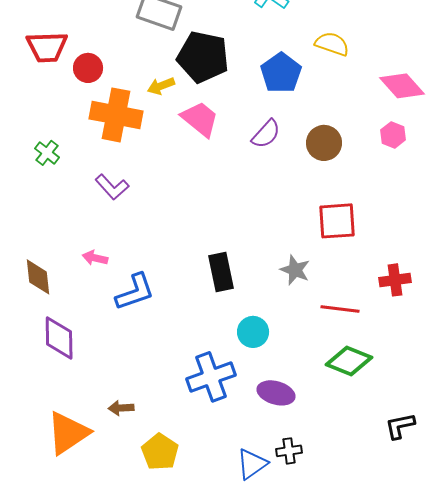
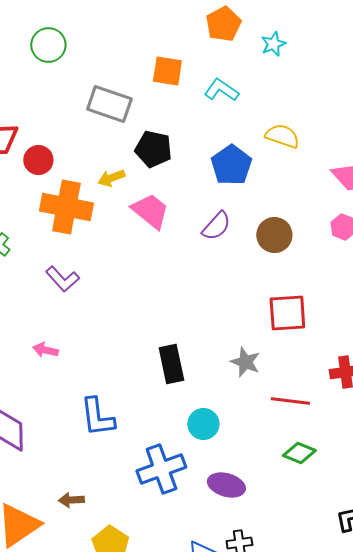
black pentagon: (203, 57) -> (153, 149), size x0.7
blue L-shape: (135, 292) -> (97, 417), moved, turned 102
green diamond: (349, 361) -> (299, 453), size x0.7

